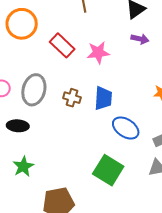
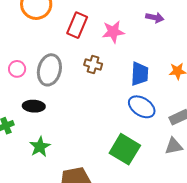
red rectangle: (62, 45) -> (77, 25), turned 70
brown cross: (72, 98) -> (93, 64), moved
blue trapezoid: (103, 98) -> (140, 74), moved

